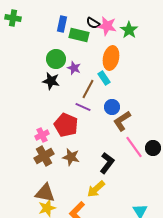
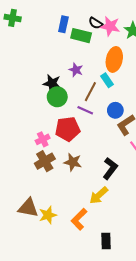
green circle: (56, 59) -> (57, 97), moved
red pentagon: (66, 125) -> (68, 129), turned -30
brown triangle: (45, 193) -> (28, 208), moved

